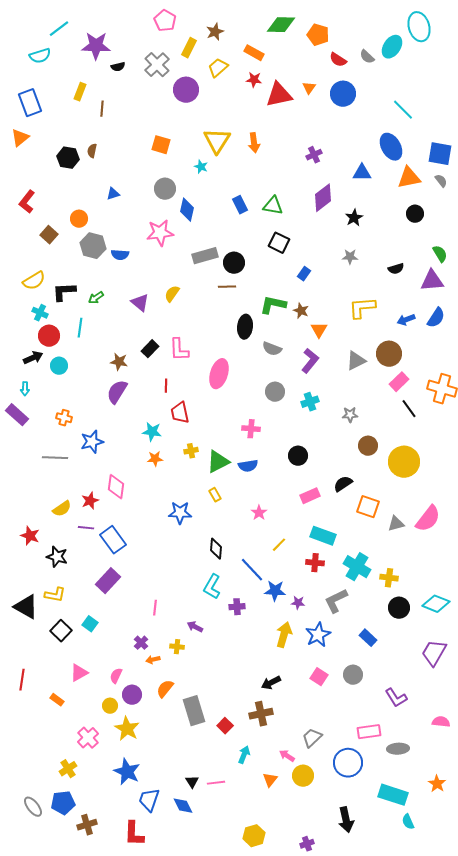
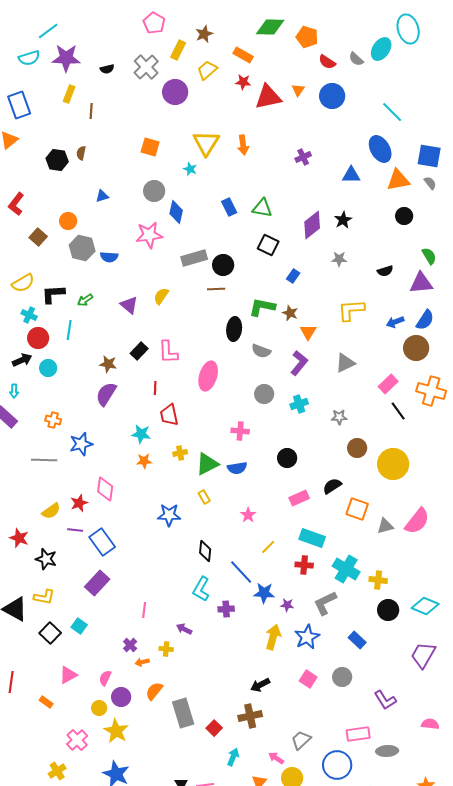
purple star: (96, 46) -> (66, 58), moved
purple diamond: (323, 198) -> (312, 225), moved
brown circle: (389, 354) -> (416, 348), moved

